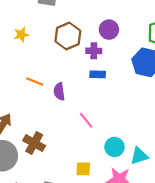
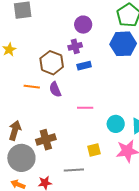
brown hexagon: (68, 36) -> (52, 63), moved
pink line: (86, 120) -> (85, 108), turned -35
brown cross: (34, 143) -> (46, 140), turned -30

